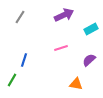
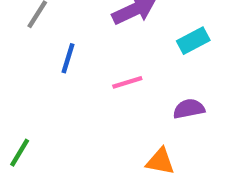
blue line: (24, 60) -> (68, 58), moved
purple semicircle: (89, 60) -> (189, 109), turned 32

